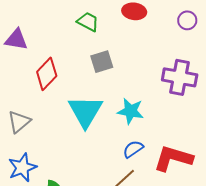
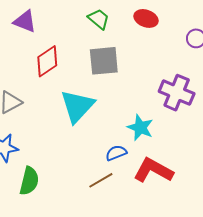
gray square: (102, 62) -> (104, 61), size x1.4
cyan star: (131, 111) -> (140, 128), moved

